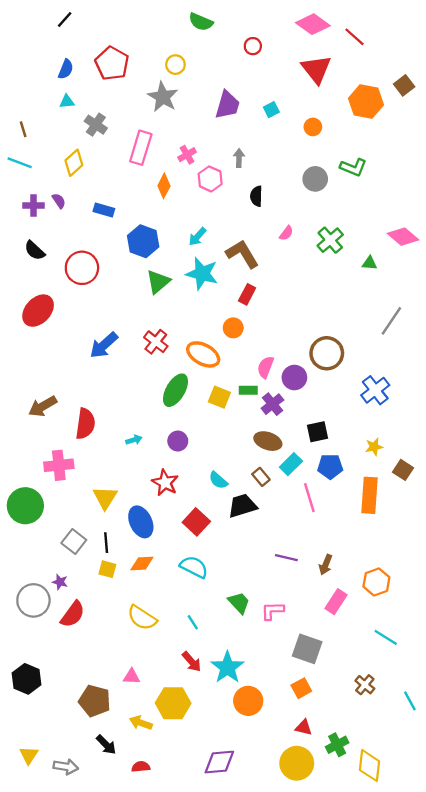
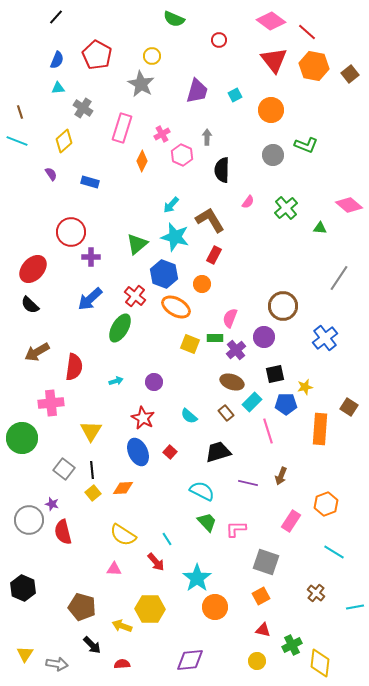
orange hexagon: (366, 102) -> (314, 66), moved
orange circle: (313, 127) -> (271, 110), size x1.6
black semicircle: (256, 196) -> (222, 170), size x1.4
purple cross: (33, 205) -> (91, 257), moved
blue hexagon: (143, 241) -> (164, 274), moved
black semicircle: (35, 250) -> (30, 305), moved
purple circle: (294, 378) -> (264, 337), moved
green ellipse: (175, 390) -> (120, 328), moved
yellow star: (374, 447) -> (305, 387), moved
black trapezoid: (242, 506) -> (218, 452), moved
blue ellipse: (141, 522) -> (138, 452), moved
red square: (196, 522) -> (170, 452), size x0.6
brown arrow: (326, 565) -> (281, 476), moved
cyan semicircle: (194, 567) -> (202, 491), moved
yellow square: (107, 569) -> (93, 493), turned 35
red semicircle: (73, 614) -> (63, 532), turned 130
red arrow: (192, 662) -> (156, 562), moved
pink triangle: (132, 677) -> (114, 569), moved
cyan line: (410, 701) -> (355, 607), turned -72
yellow circle: (297, 763) -> (257, 661), size x0.6

